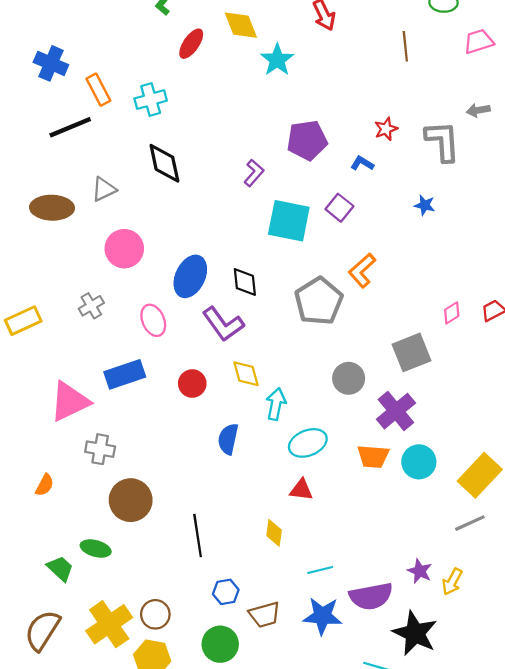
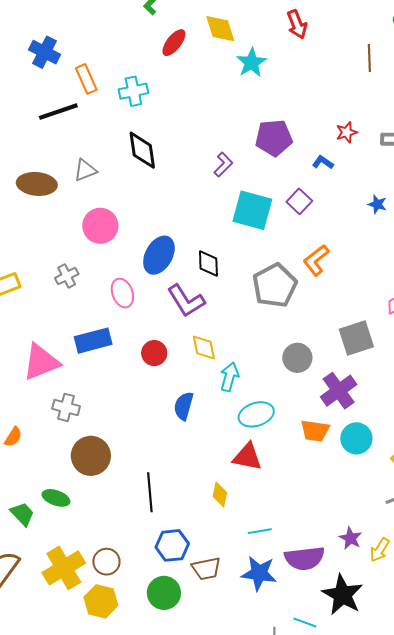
red triangle: (301, 490) -> (247, 457), size x1.4
blue hexagon: (226, 592) -> (172, 545), size x1.4

